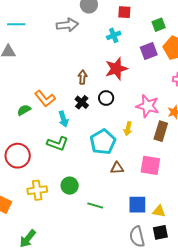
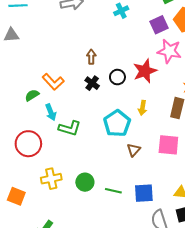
red star: (116, 69) -> (145, 71), moved
pink star: (148, 106) -> (169, 51), moved
cyan arrow: (63, 119) -> (51, 112), moved
brown triangle: (117, 168) -> (134, 150), turned -40
green circle: (70, 186) -> (85, 182), moved
blue square: (137, 205) -> (144, 193), moved

